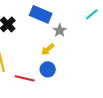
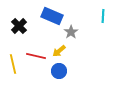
cyan line: (92, 14) -> (103, 16), turned -48
red line: (25, 78) -> (36, 56), moved

